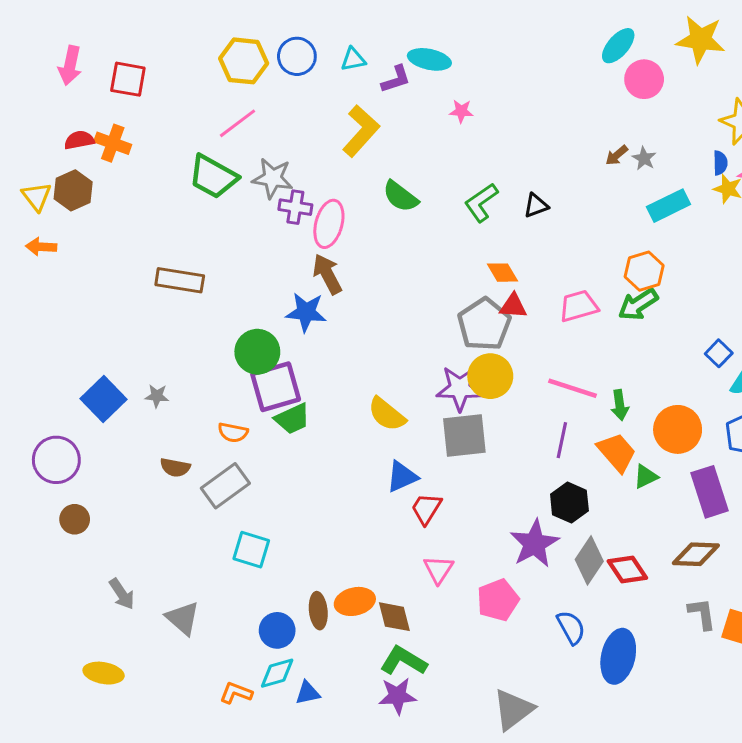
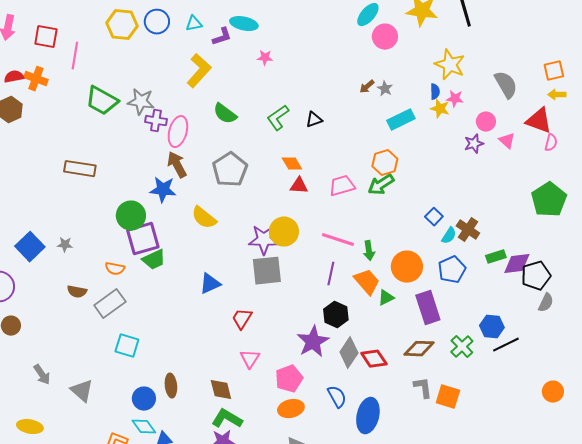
pink line: (238, 123) -> (75, 56), moved, turned -44
gray pentagon: (484, 324) -> (230, 170), moved
yellow semicircle: (387, 414) -> (204, 218), moved
blue triangle: (402, 477) -> (210, 284), moved
orange ellipse: (355, 601) -> (291, 409), moved
cyan diamond: (277, 673) -> (144, 427), turned 70

